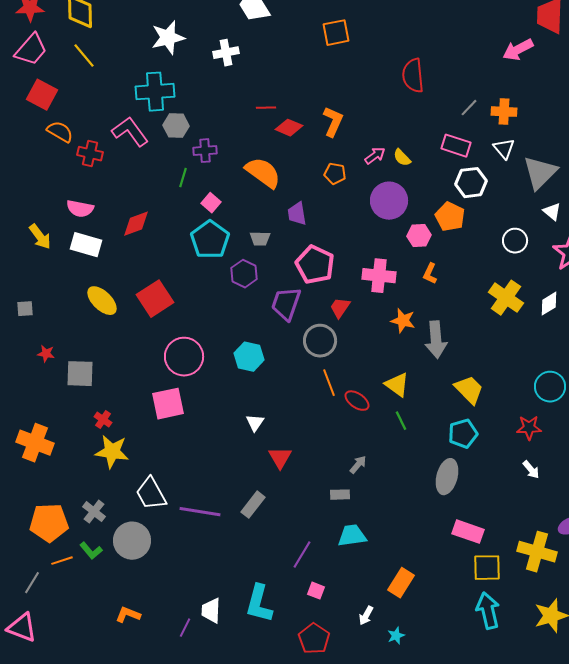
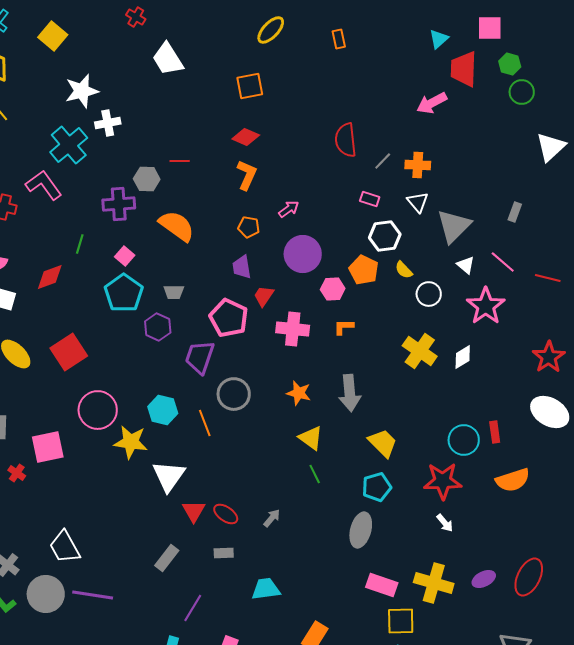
white cross: (226, 53) -> (108, 123), moved
red semicircle: (413, 76) -> (346, 140), moved
cyan cross: (155, 92) -> (69, 145), turned -36
gray hexagon: (176, 126) -> (147, 179), moved
red diamond: (289, 128) -> (246, 137), moved
pink rectangle: (456, 146) -> (370, 199), size x0.7
purple cross: (205, 151) -> (119, 204), size x1.4
yellow semicircle: (402, 158) -> (404, 270), moved
green line: (183, 178) -> (80, 244), moved
purple trapezoid: (297, 214) -> (242, 267), moved
orange L-shape: (430, 274) -> (344, 327), turned 65
red trapezoid: (340, 308) -> (264, 296), moved
orange star: (403, 321) -> (299, 393), moved
orange line: (329, 383) -> (205, 423), moved
red ellipse: (357, 401) -> (226, 514), moved
pink square: (168, 404) -> (48, 447), moved
white triangle: (255, 423) -> (169, 476), size x1.8
red star: (529, 428) -> (443, 481), size x1.5
yellow star: (112, 452) -> (131, 442), moved
gray rectangle: (340, 495) -> (224, 553), moved
purple line: (200, 512) -> (93, 595), moved
yellow cross: (537, 552) -> (434, 583), moved
purple line: (302, 555) -> (193, 608), moved

